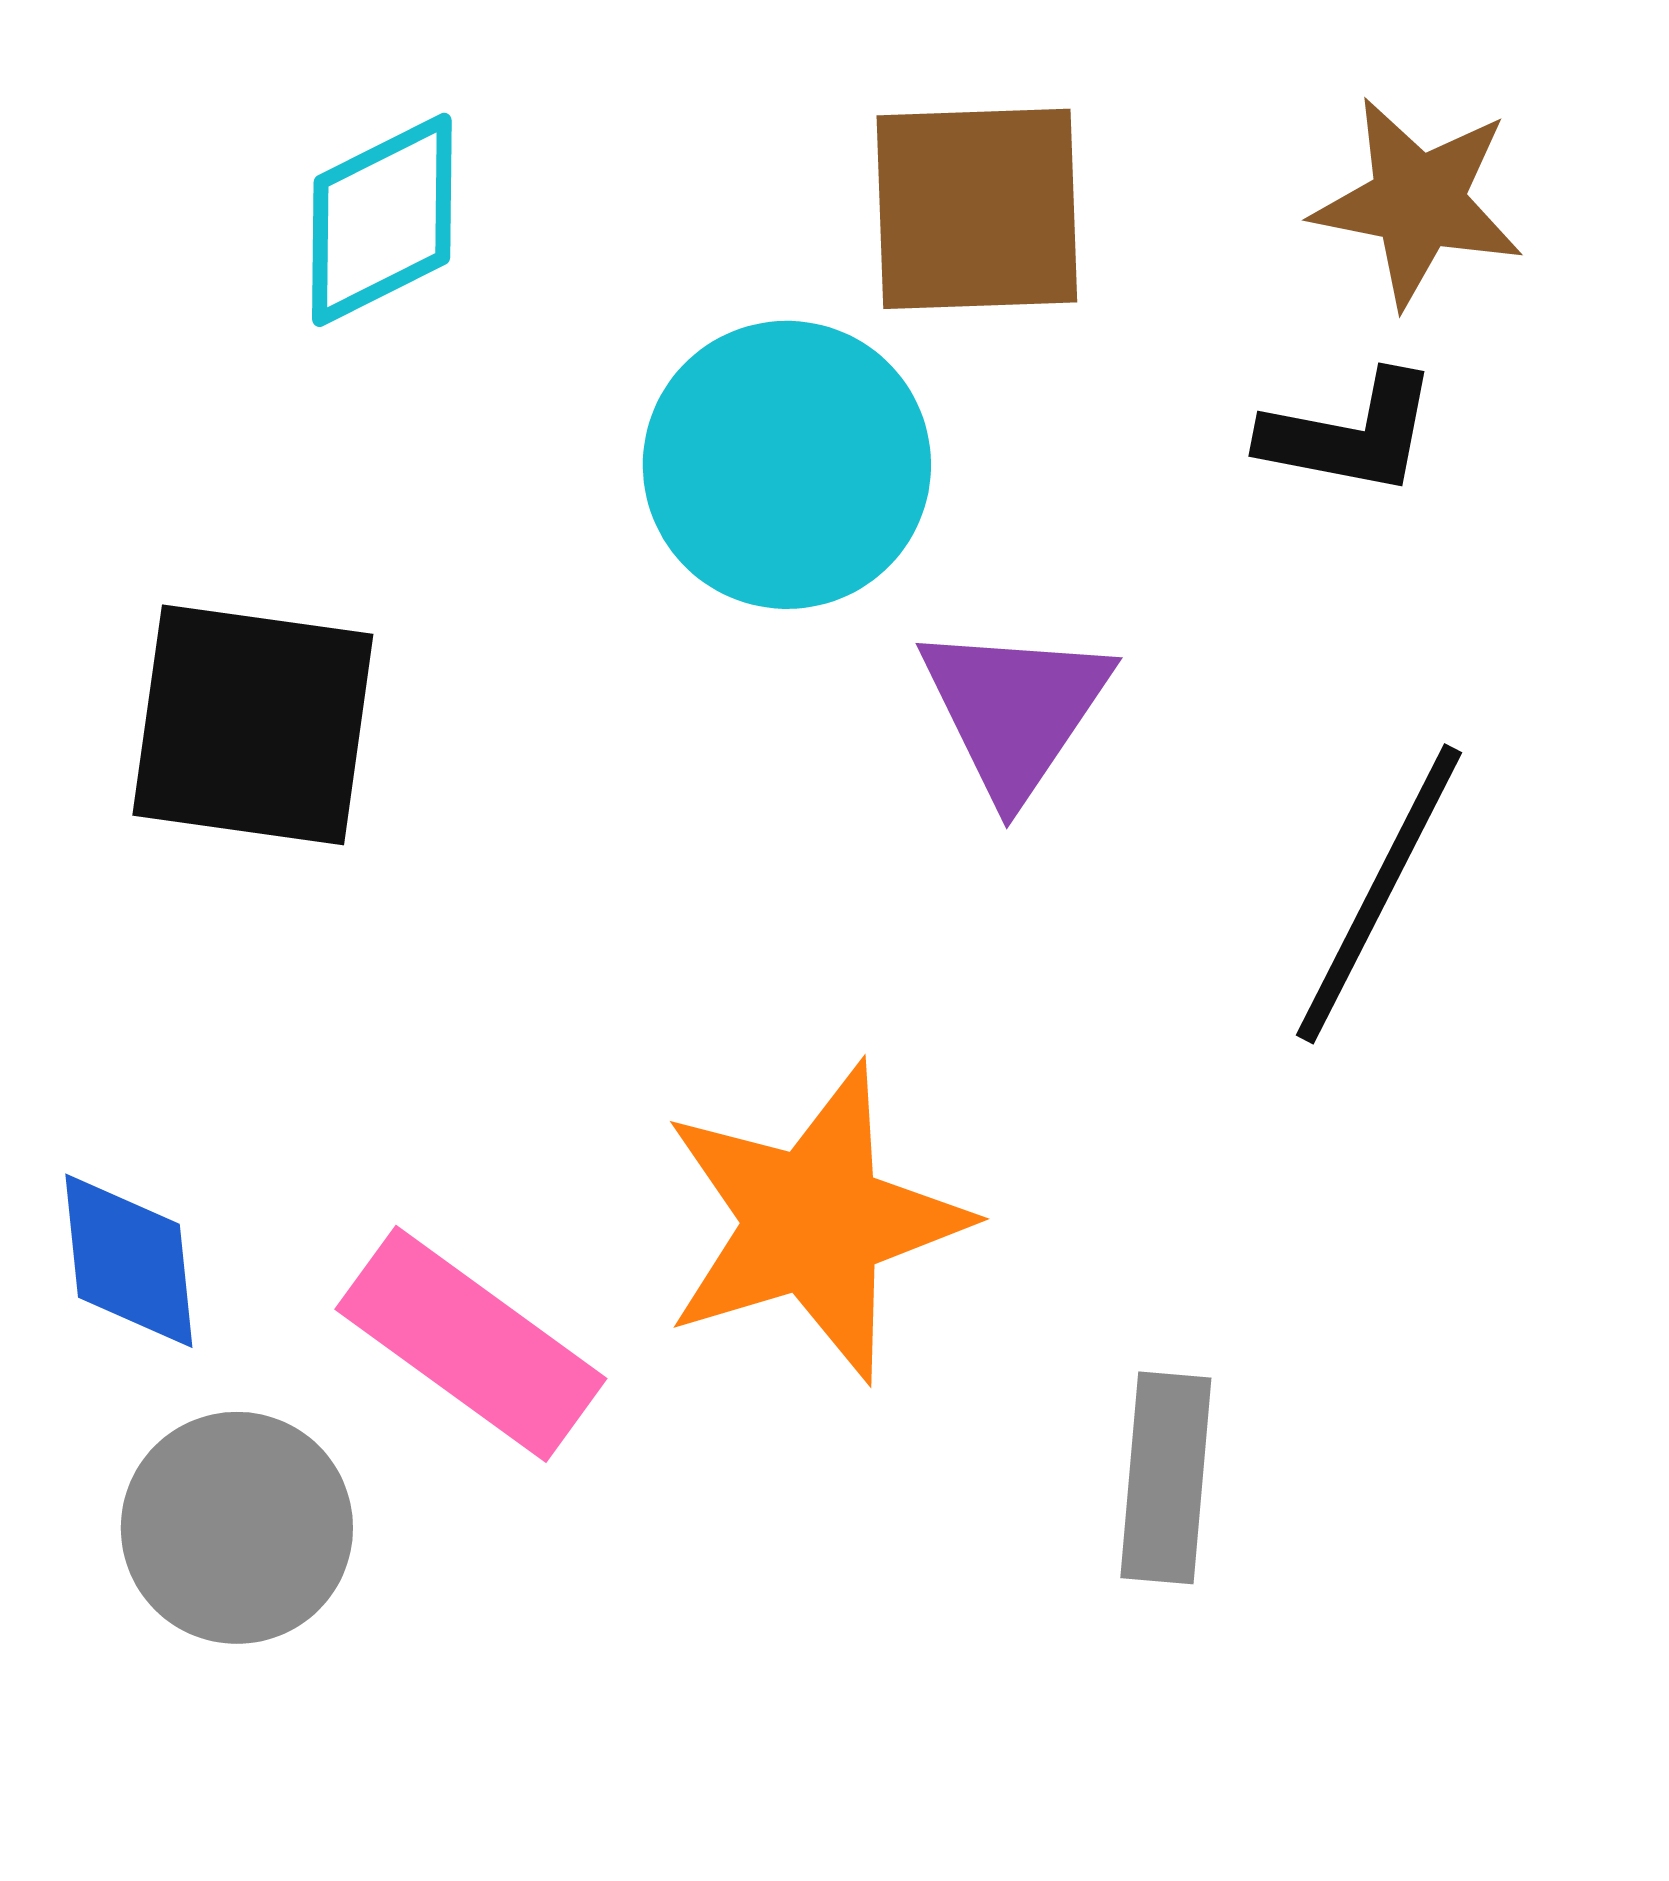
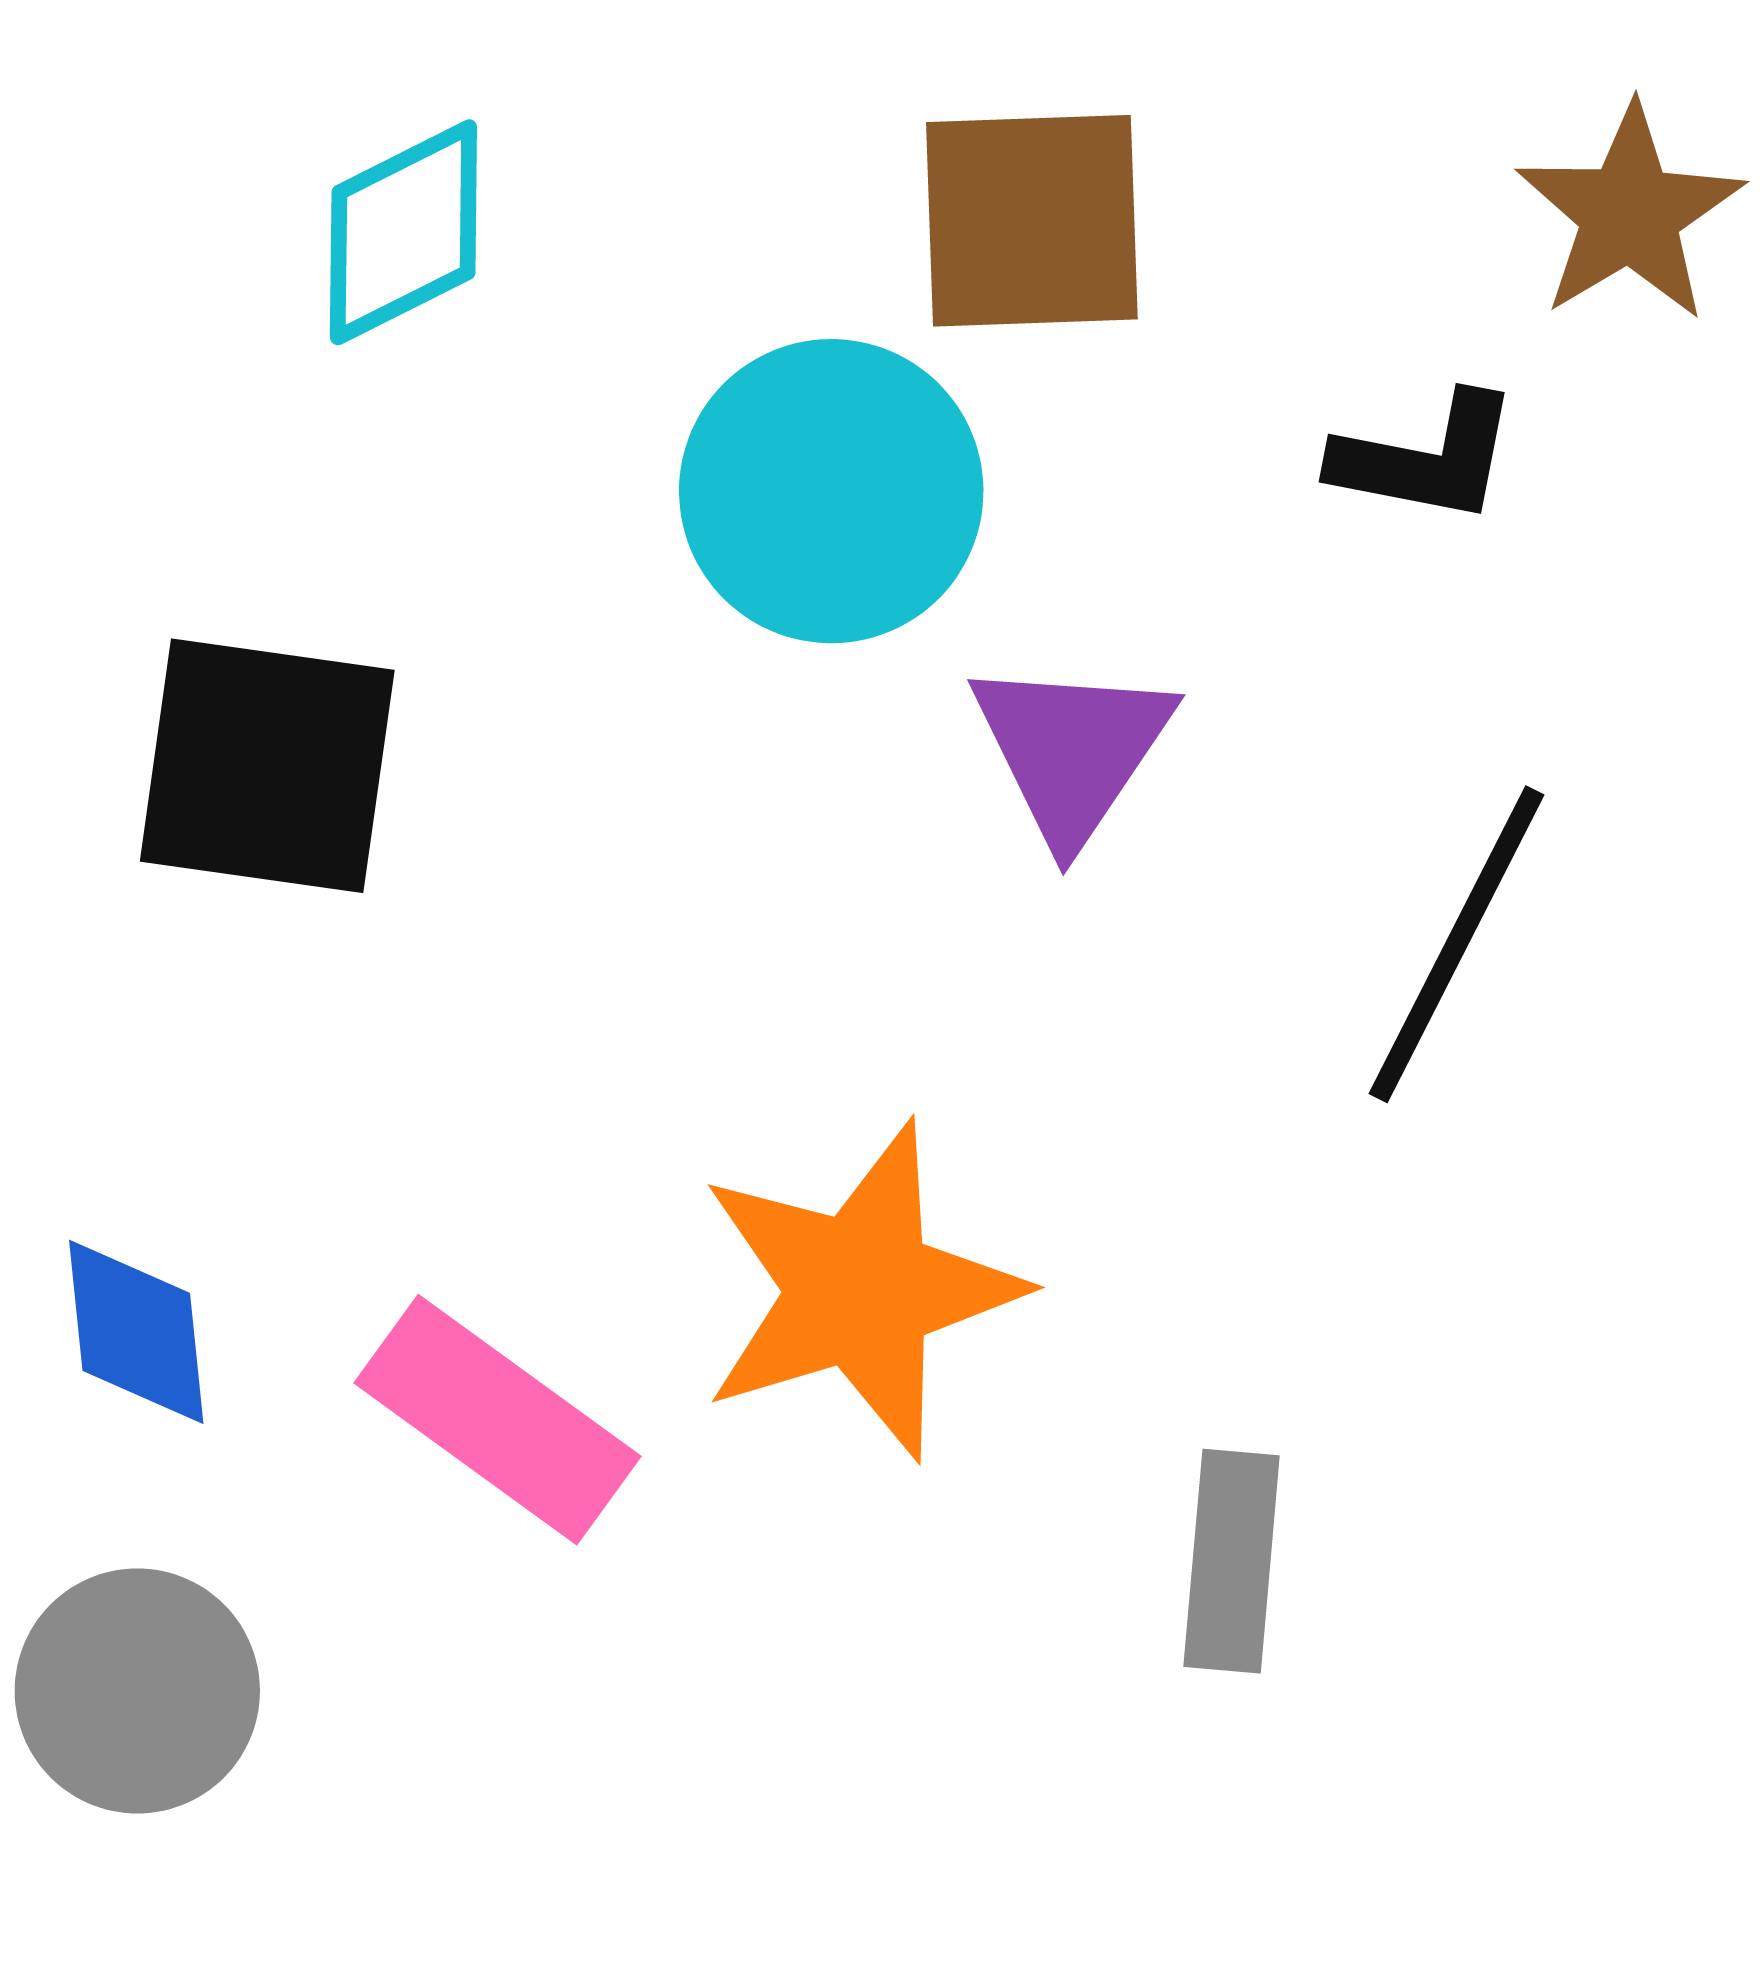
brown star: (1418, 202) -> (1630, 213), moved, turned 30
gray circle: (237, 1528) -> (137, 1691), moved

